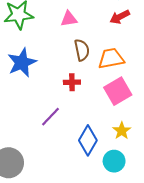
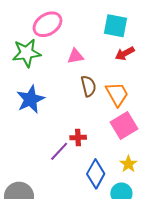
orange trapezoid: (111, 59) -> (117, 94), turned 72
red cross: (72, 82) -> (78, 138), moved

